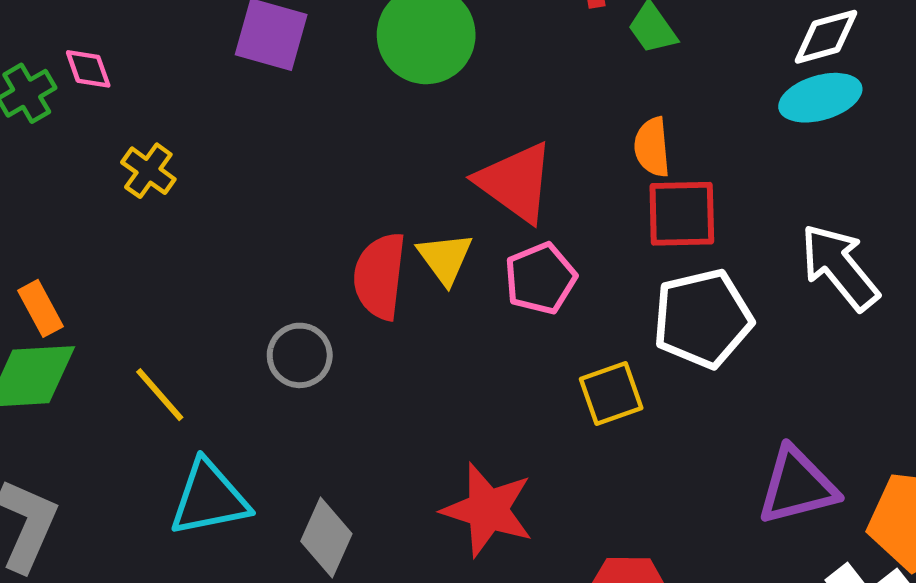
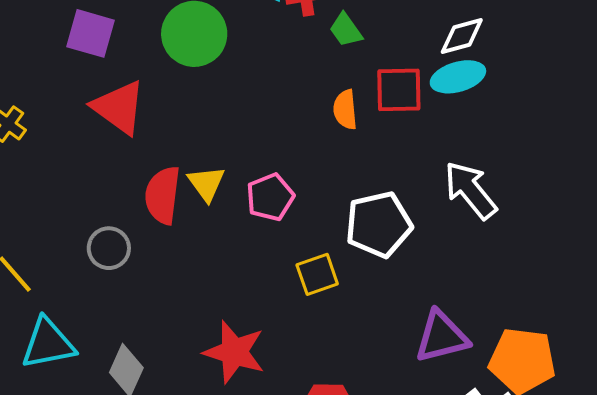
red triangle: (516, 182) -> (119, 107), moved
red square: (682, 214) -> (399, 90), moved

